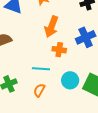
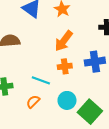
orange cross: (59, 50) -> (65, 66), turned -32

